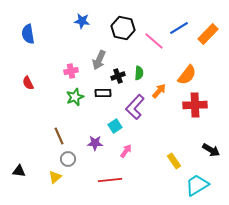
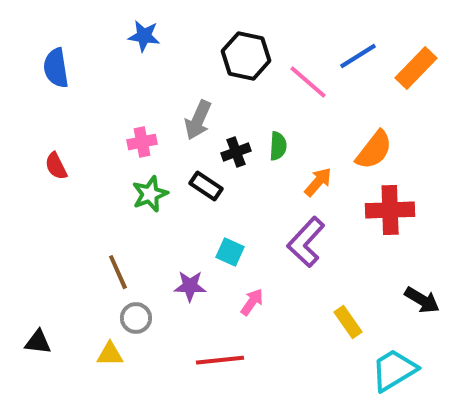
blue star: (82, 21) -> (144, 36), moved
black rectangle: (103, 93) -> (206, 186), turned 35
purple L-shape: (135, 107) -> (306, 242), moved
cyan square: (115, 126) -> (230, 252), turned -32
yellow triangle: (55, 177) -> (110, 354), turned 40

